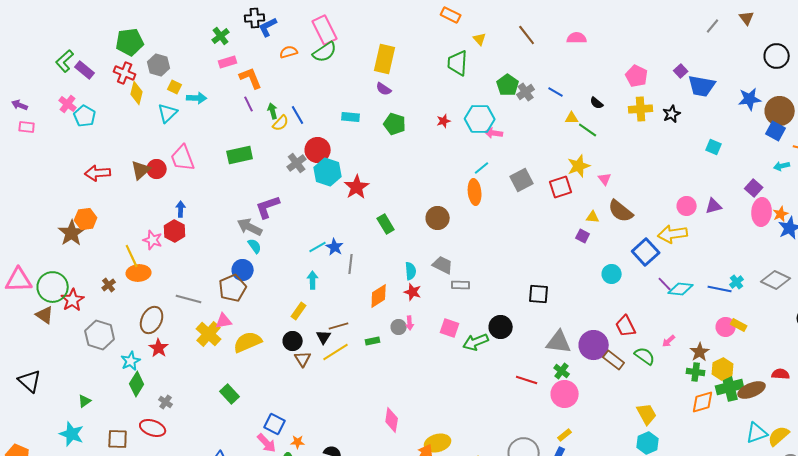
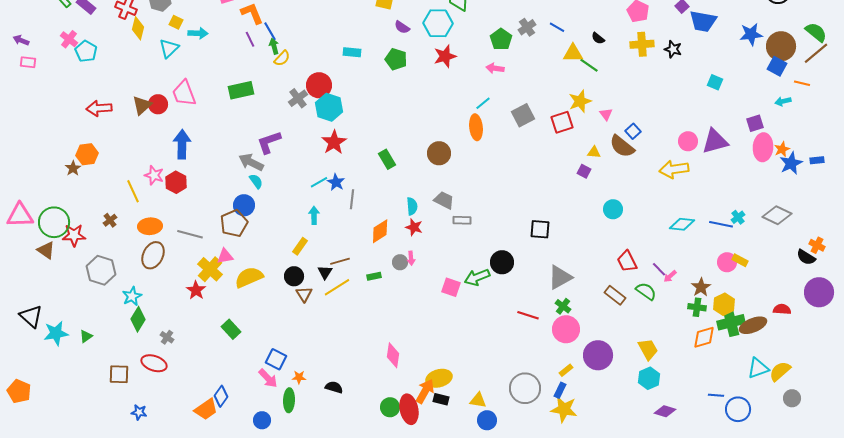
green pentagon: (508, 85) -> (501, 39), moved
purple semicircle: (384, 89) -> (402, 27), moved
black star: (672, 114) -> (673, 49), turned -30
blue line: (298, 115) -> (270, 31), moved
yellow triangle: (572, 118) -> (573, 53), size x1.5
cyan hexagon: (480, 119) -> (438, 23), moved
red star: (444, 121) -> (445, 56), size x1.6
red star: (357, 187) -> (334, 142), moved
purple square: (754, 188) -> (755, 123), turned 30
purple triangle: (714, 206) -> (715, 141), size x1.6
blue arrow: (181, 209) -> (182, 144), size x1.8
red hexagon: (175, 231) -> (176, 182), moved
brown star: (72, 233) -> (73, 168), size x0.6
blue square: (646, 252) -> (633, 131), moved, size x0.6
orange ellipse: (139, 273) -> (150, 226), moved
purple line: (665, 284) -> (659, 269), moved
red star: (73, 300) -> (74, 235), turned 30
pink square: (450, 328) -> (451, 287), moved
gray triangle: (559, 342) -> (560, 277), turned -36
purple circle: (594, 345) -> (598, 355), moved
red star: (159, 348) -> (196, 290), moved
cyan star: (72, 434) -> (56, 333), moved, turned -30

